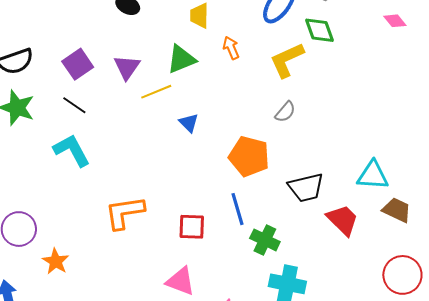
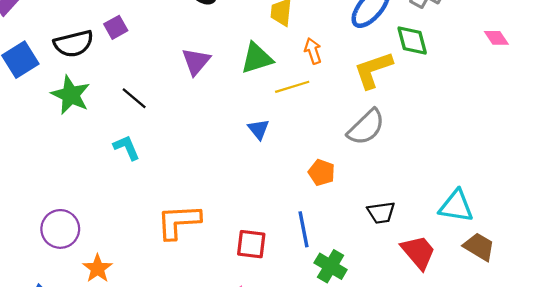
purple square: (78, 64) -> (116, 27), moved, size x0.7
yellow line: (156, 92) -> (292, 87), moved
gray semicircle: (285, 112) -> (366, 127), size x1.6
cyan L-shape: (72, 150) -> (127, 148), size x0.7
orange pentagon: (249, 156) -> (322, 172), size x0.6
black trapezoid: (306, 188) -> (381, 213), size x0.7

